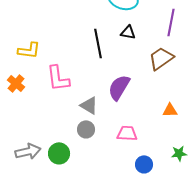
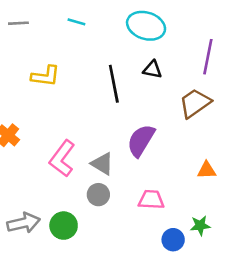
yellow L-shape: (29, 50) -> (46, 76), moved
pink L-shape: (58, 78) -> (62, 159), moved, turned 44
green star: (179, 153) -> (200, 226), moved

